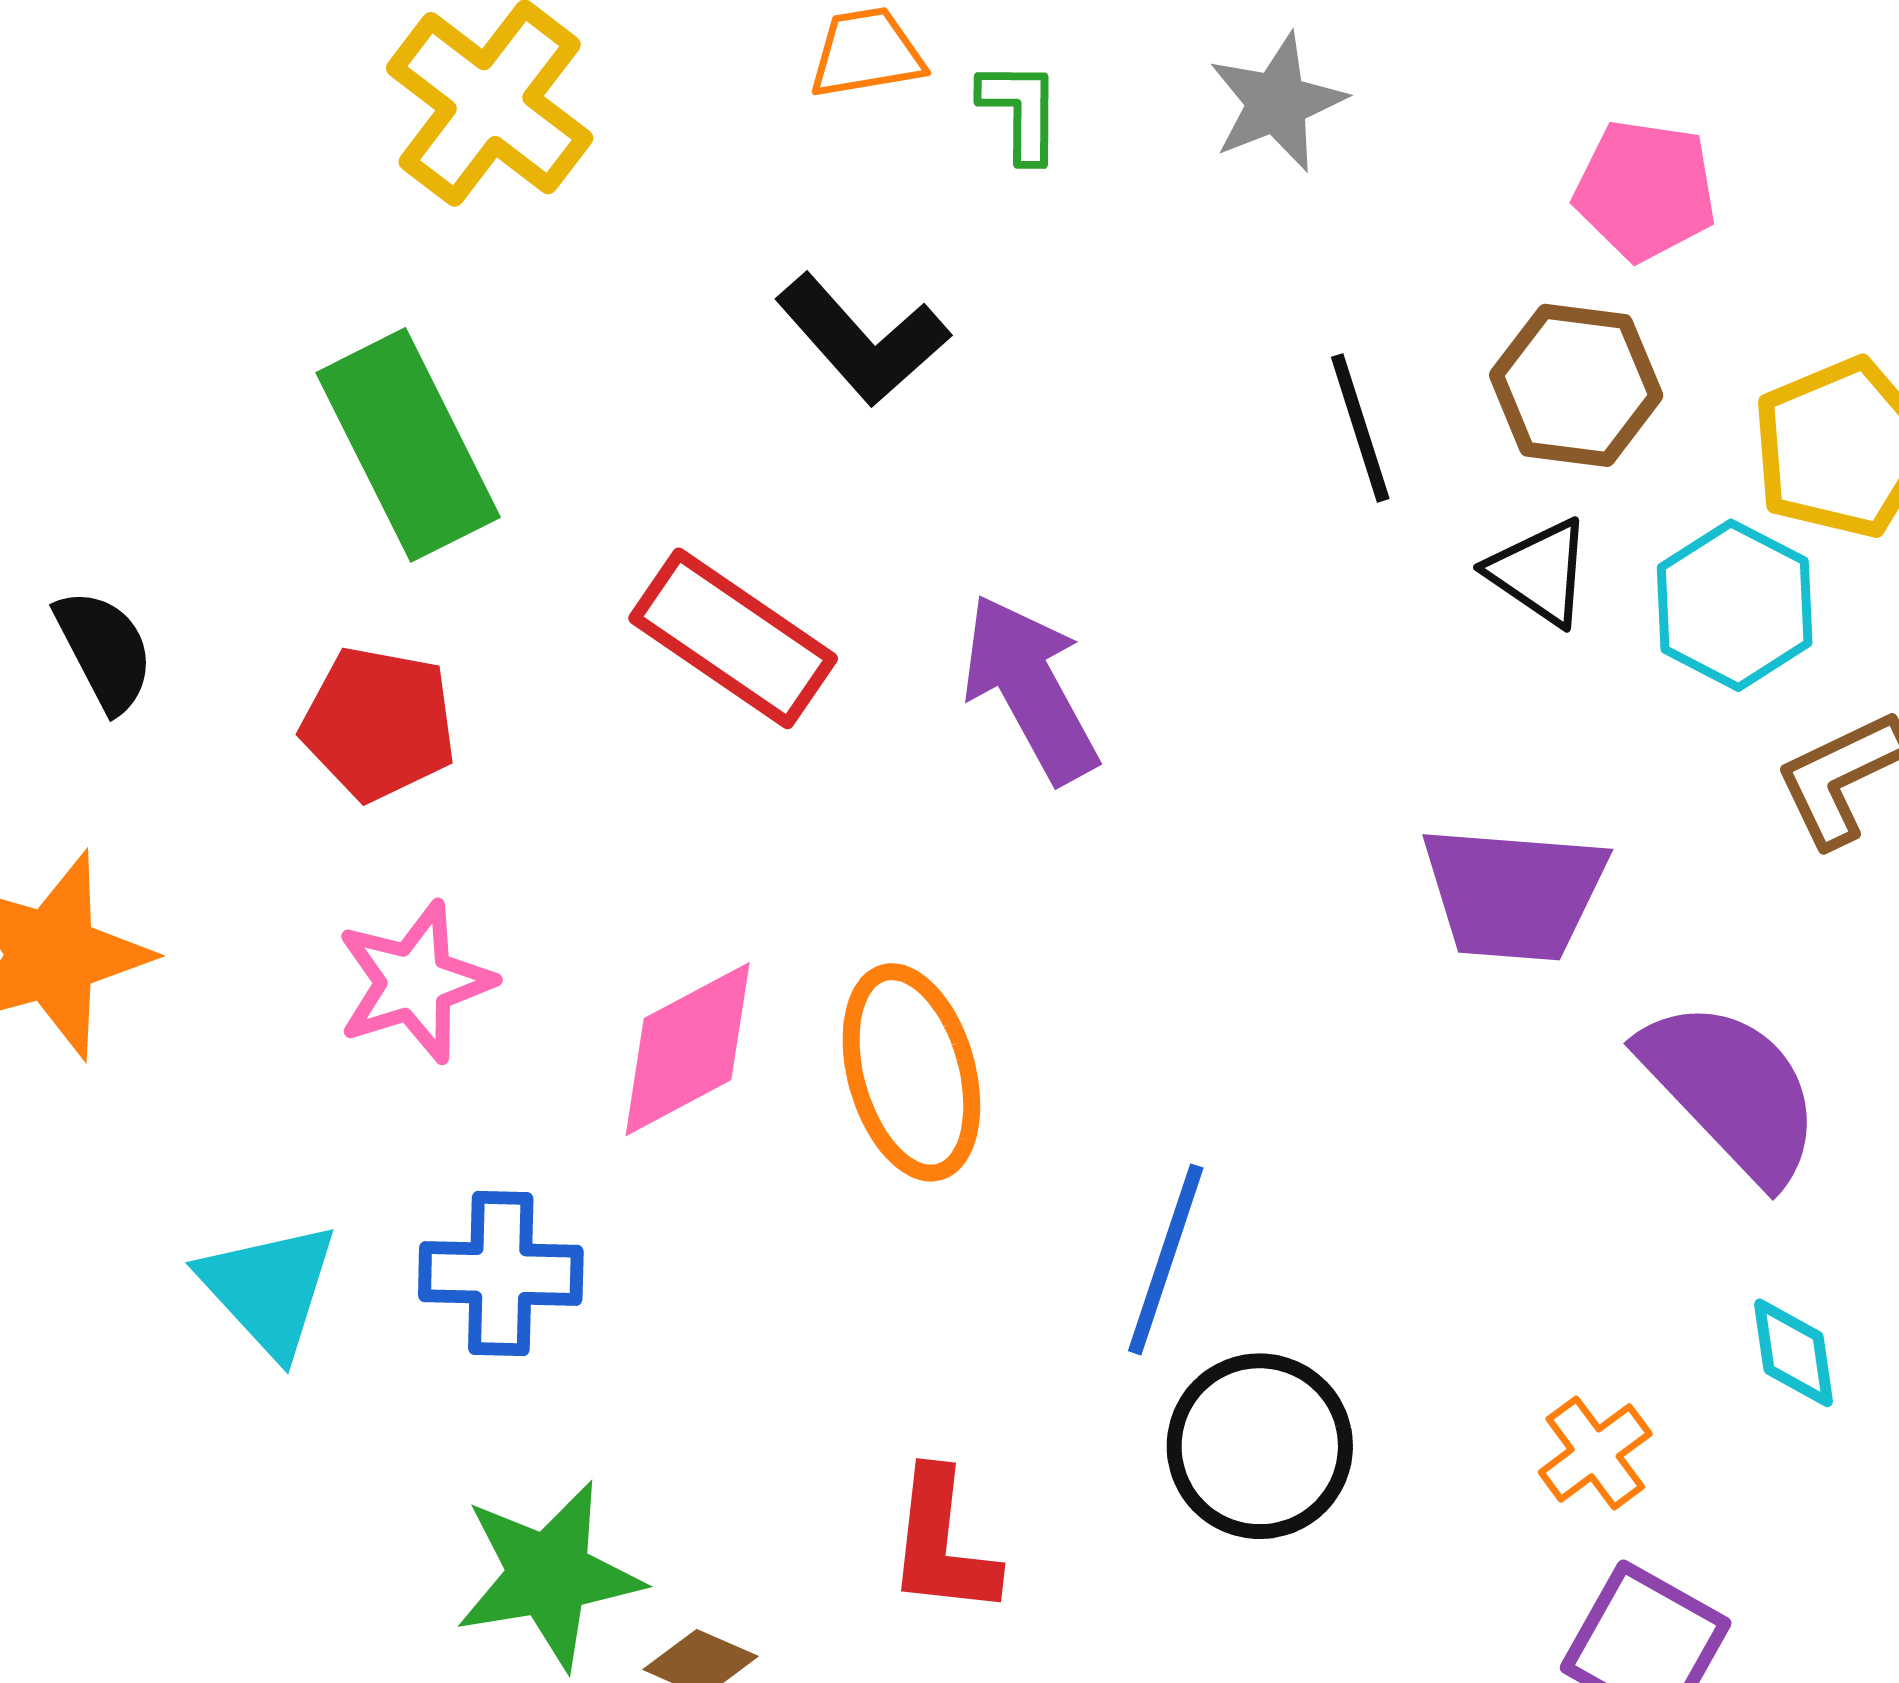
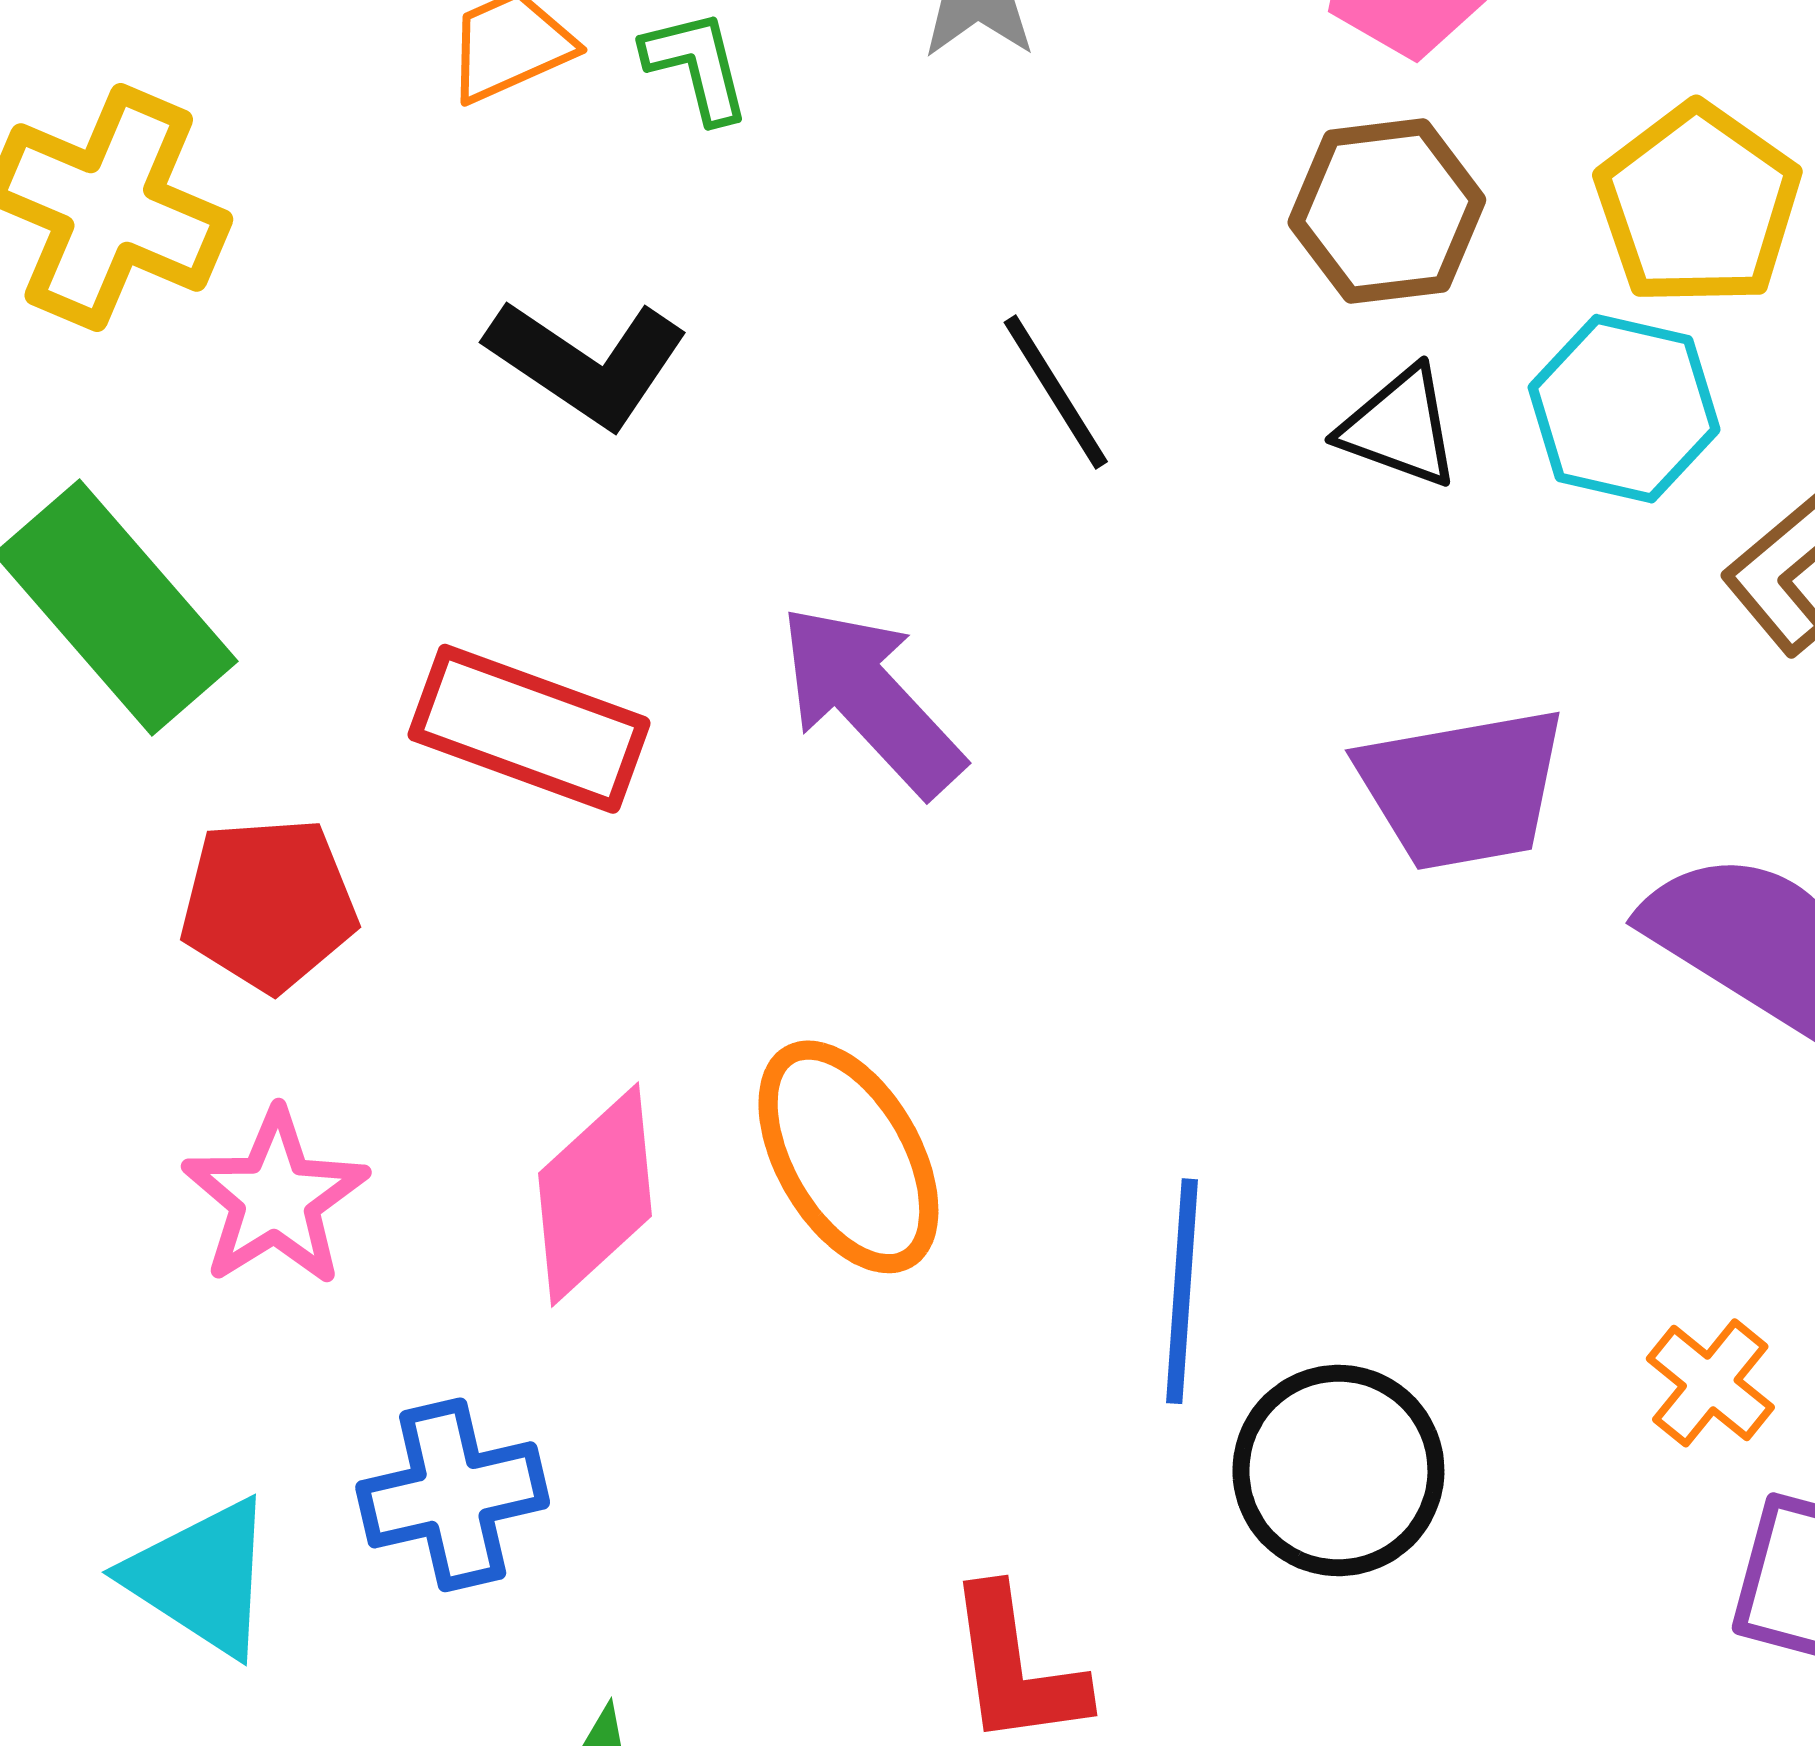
black line: (1360, 428) -> (1056, 392), moved
red pentagon: (379, 723) -> (269, 904), moved

